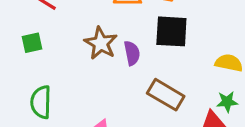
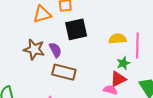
brown rectangle: (166, 95) -> (64, 72), moved

